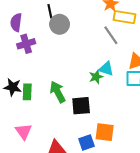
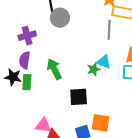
purple semicircle: (16, 22) -> (25, 60), moved
gray line: (111, 35) -> (109, 30), turned 36
green arrow: (58, 92) -> (54, 69), moved
pink triangle: (24, 131) -> (43, 125), moved, turned -48

